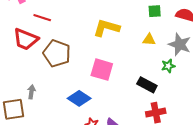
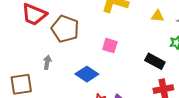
pink square: (102, 70) -> (110, 46), size x0.7
gray arrow: (31, 92) -> (47, 62), moved

